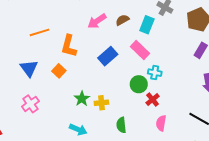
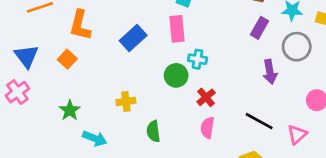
pink rectangle: (140, 50) -> (177, 29), turned 42
green star: (82, 99) -> (70, 110), moved
red cross: (153, 100) -> (206, 97), moved
pink cross: (30, 104) -> (17, 92), moved

